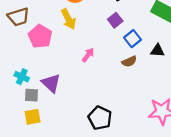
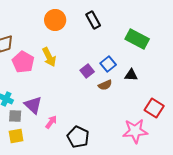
yellow arrow: (68, 19) -> (49, 57), moved
purple square: (115, 20) -> (87, 71), moved
pink arrow: (88, 55) -> (51, 122), moved

